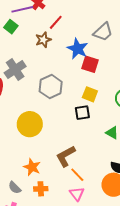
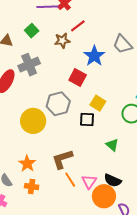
green square: (11, 27) -> (32, 31), moved
gray trapezoid: (103, 32) -> (122, 44), turned 80
red square: (90, 64) -> (78, 77), moved
gray hexagon: (51, 87) -> (58, 104), moved
pink triangle: (77, 194) -> (89, 182), moved

